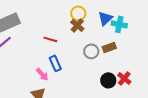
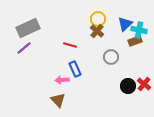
brown rectangle: (109, 47) -> (135, 41), moved
pink arrow: (42, 74) -> (62, 80), turned 128

